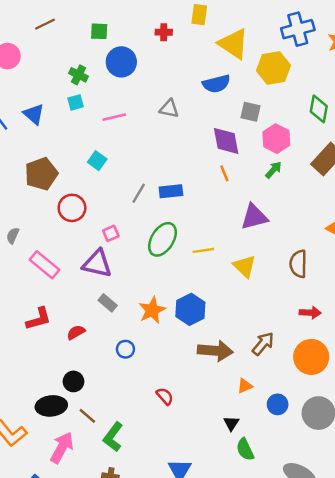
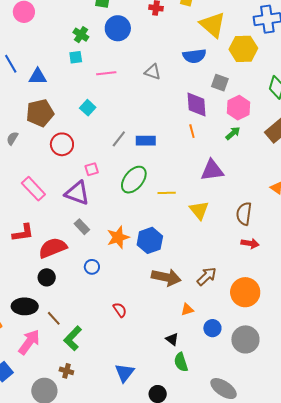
blue triangle: (34, 114) -> (38, 77), moved, turned -48
gray semicircle: (13, 236) -> (12, 138), moved
red arrow: (310, 313) -> (250, 243), moved
red semicircle: (76, 332) -> (53, 248), size x1.8
black circle: (73, 381) -> (47, 277), moved
black triangle: (231, 423) -> (172, 339), turned -32

